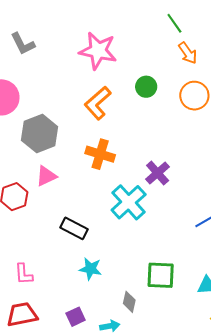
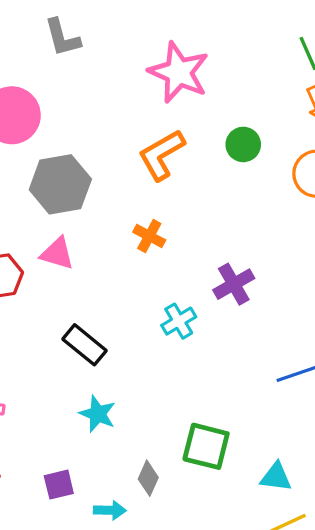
orange cross: (100, 154) -> (149, 236), size x0.7
pink triangle: (46, 176) -> (57, 254), turned 30
cyan cross: (129, 202) -> (179, 321), size x0.6

